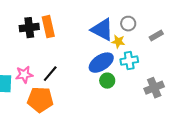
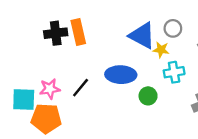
blue ellipse: (101, 63) -> (121, 75), moved, turned 35
orange pentagon: (40, 100) -> (46, 118), moved

